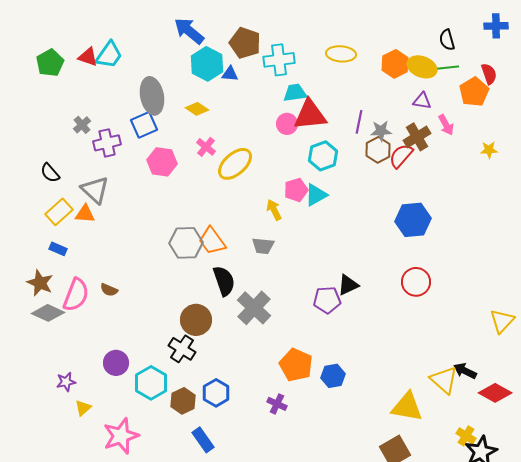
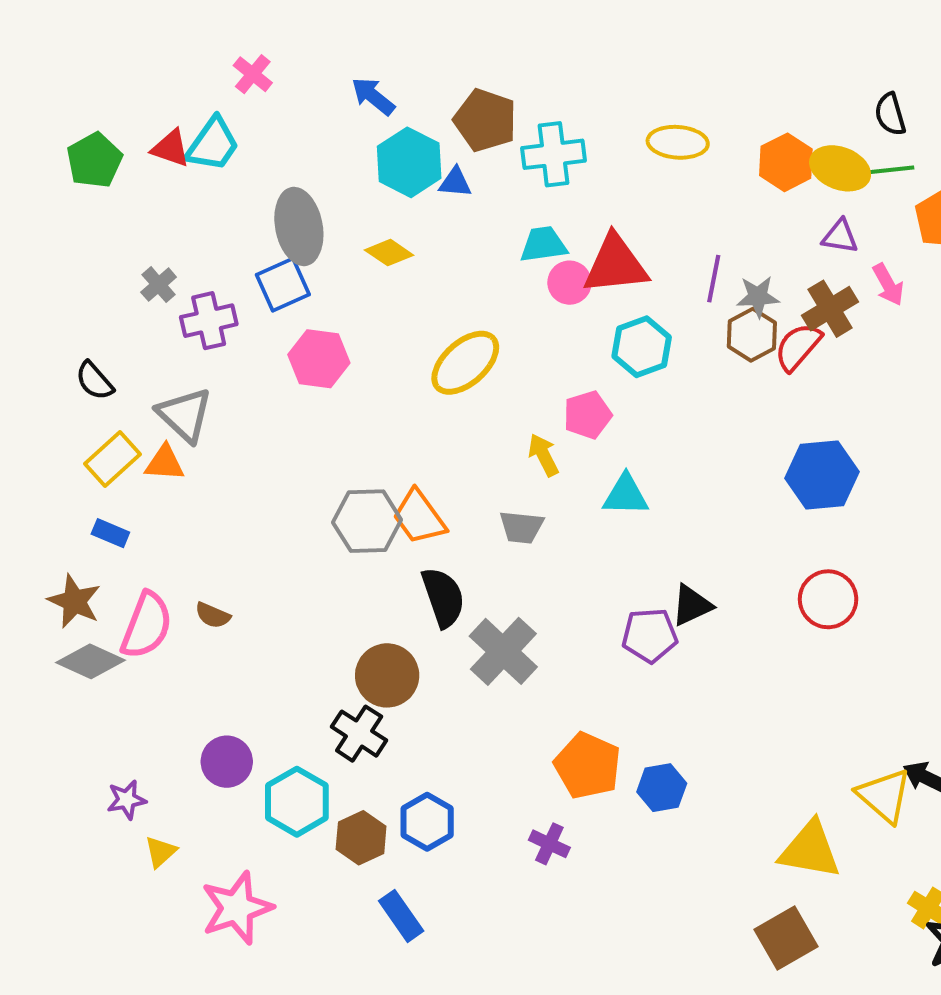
blue arrow: (189, 31) -> (373, 96), size x0.7
cyan trapezoid: (295, 93) -> (543, 245), moved
pink cross: (206, 147) -> (253, 74), moved
cyan triangle: (316, 195) -> (626, 495), moved, turned 30

